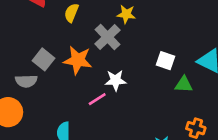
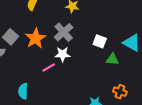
gray cross: (107, 37) -> (64, 32), moved
orange star: (78, 60) -> (36, 38), turned 30

